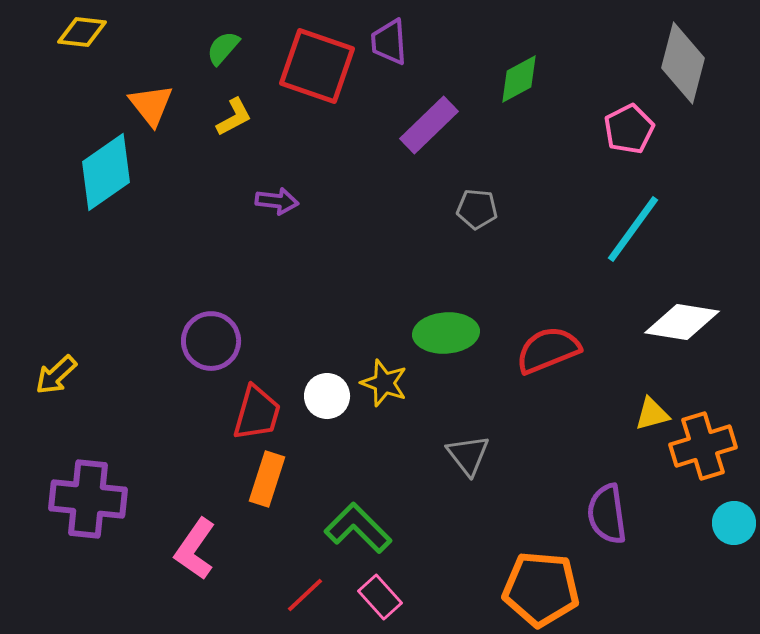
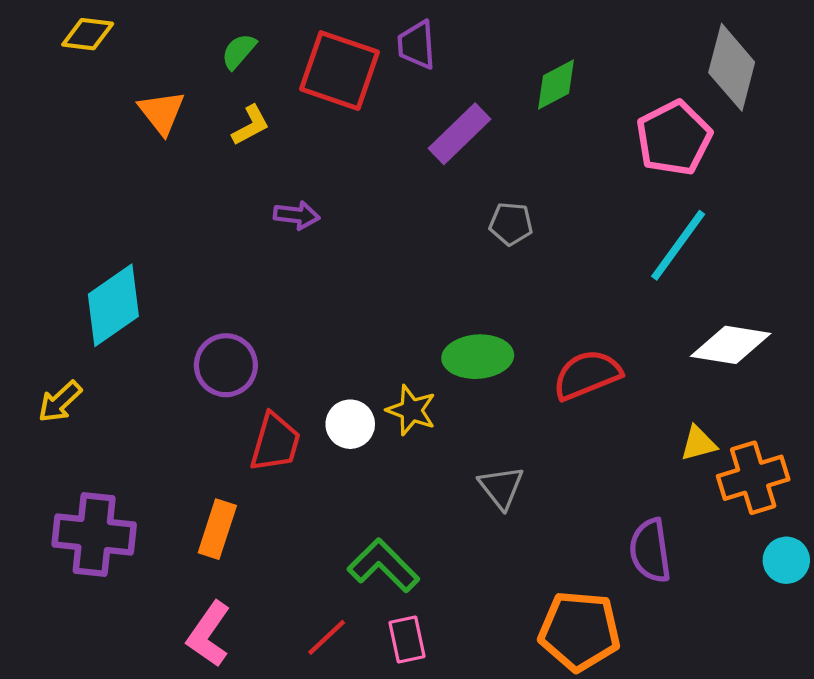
pink pentagon: (629, 129) -> (674, 138), size x1.4
cyan diamond: (106, 172) -> (113, 305), moved
orange rectangle: (267, 479) -> (217, 529), moved
pink L-shape: (195, 549) -> (209, 634), moved
pink rectangle: (380, 597) -> (407, 640), turned 30

